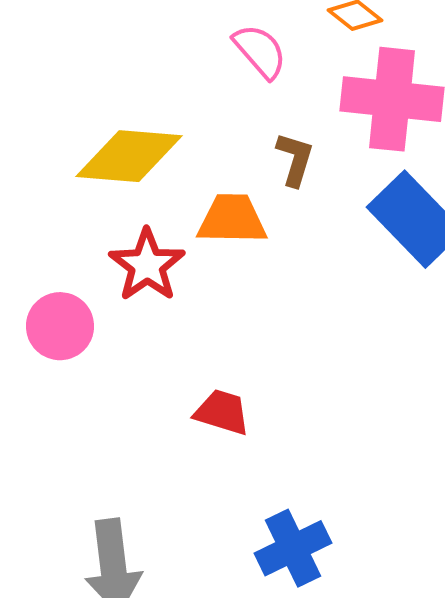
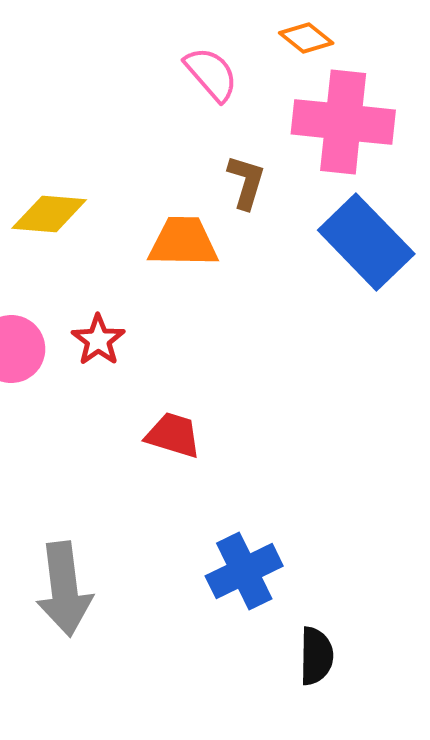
yellow diamond: (129, 156) -> (49, 214), moved, size x0.7
red star: (147, 265) -> (98, 340), moved, size x0.7

